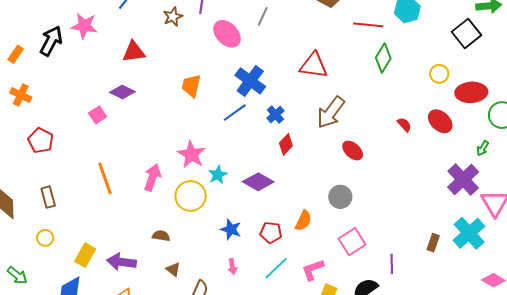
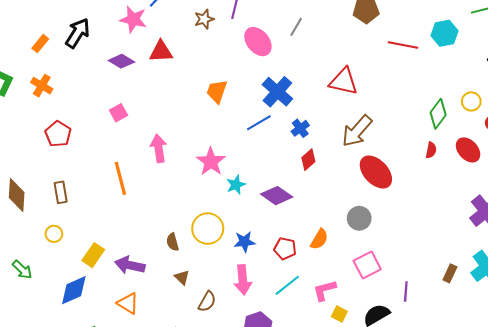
pink star: (84, 26) -> (133, 19), moved
green diamond: (383, 58) -> (438, 114), moved
purple diamond: (122, 92) -> (121, 61), moved
red semicircle: (404, 125) -> (431, 150), turned 49
red ellipse: (353, 151) -> (376, 172), size x1.6
pink arrow: (152, 177) -> (159, 148), moved, turned -32
yellow circle: (191, 196) -> (208, 229), moved
blue star: (231, 229) -> (244, 242), turned -30
brown semicircle: (161, 236) -> (173, 242), turned -120
pink arrow: (232, 267) -> (243, 280), size x1.8

